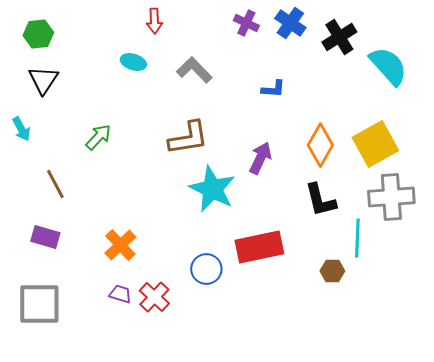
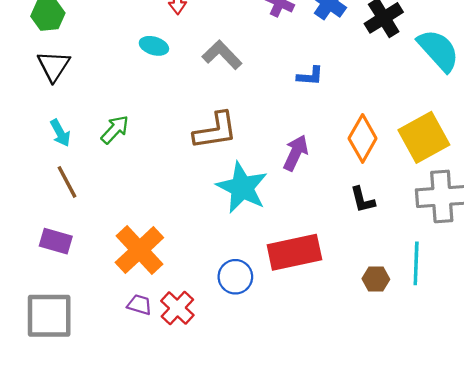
cyan arrow: (21, 129) -> (60, 133), moved
black L-shape: (320, 200) -> (363, 200), size x0.7
cyan line: (357, 238) -> (416, 263), moved
orange cross: (120, 245) -> (139, 250), size x1.4

